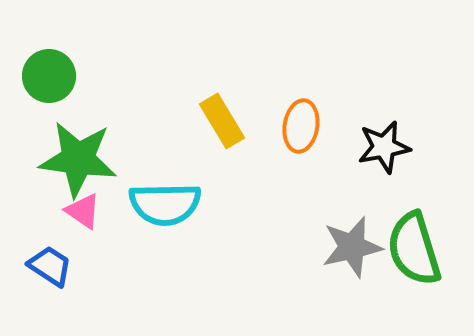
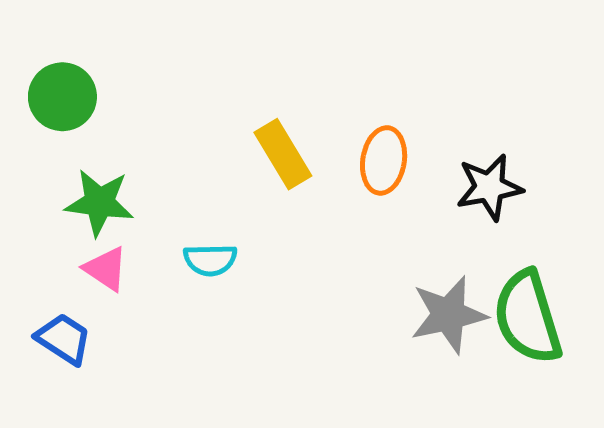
green star: (78, 159) -> (99, 203), size x0.7
cyan semicircle: (165, 204) -> (210, 260), size x0.6

